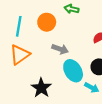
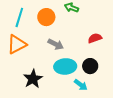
cyan ellipse: (73, 71) -> (65, 66), turned -70

